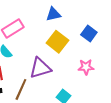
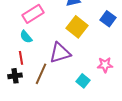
pink star: (86, 67) -> (105, 65), moved

